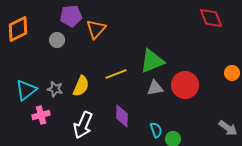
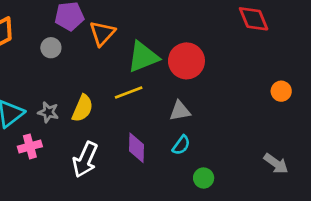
green triangle: (152, 61) -> (143, 57), moved
red circle: (185, 85) -> (186, 61), moved
cyan semicircle: (156, 130) -> (181, 145), moved, turned 56

